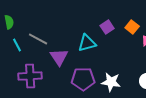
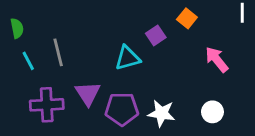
orange square: (132, 27) -> (187, 18), moved
gray line: (38, 39) -> (58, 52), turned 48
purple triangle: (59, 57) -> (88, 93), moved

